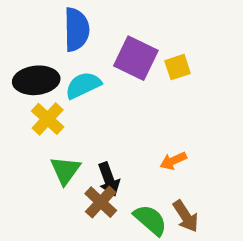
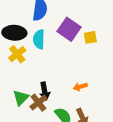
cyan semicircle: (83, 85) -> (39, 39), turned -72
green triangle: (65, 170) -> (21, 98), moved

